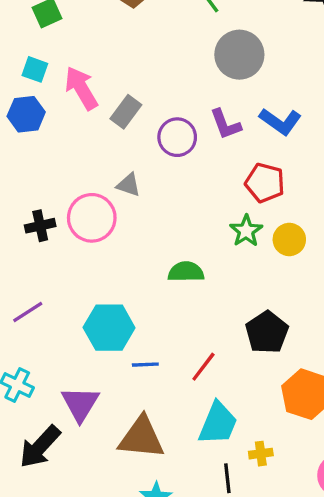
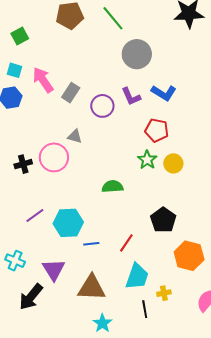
purple line: (28, 312) -> (35, 216), moved

